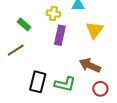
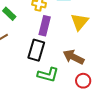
black rectangle: (38, 82) -> (36, 50), moved

